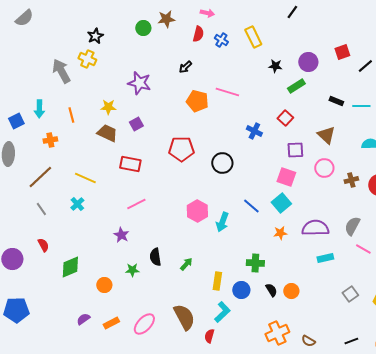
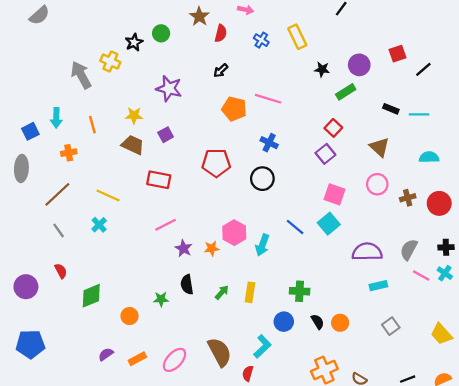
brown star: (166, 19) -> (199, 16), turned -30
green circle: (143, 28) -> (161, 33), moved
red semicircle: (198, 34) -> (221, 33), moved
black star: (95, 36) -> (134, 42), moved
blue cross: (254, 131) -> (269, 143), moved
purple square: (295, 150) -> (325, 154), moved, turned -36
orange star: (280, 233) -> (212, 248), moved
purple star: (121, 235) -> (184, 248), moved
yellow rectangle: (217, 281) -> (250, 292), moved
gray square: (350, 294) -> (391, 326), moved

